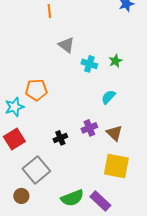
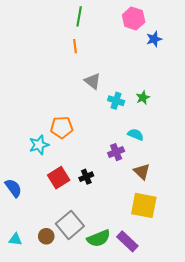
cyan semicircle: (108, 97) -> (136, 135), turned 70
purple cross: (89, 128) -> (116, 152), moved
red square: (14, 139) -> (59, 178), moved
gray square: (36, 170) -> (70, 225), moved

